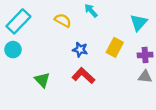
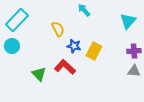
yellow semicircle: (63, 20) -> (58, 29), moved, turned 35
yellow rectangle: (115, 47) -> (94, 51), moved
red L-shape: (83, 76) -> (65, 67), moved

